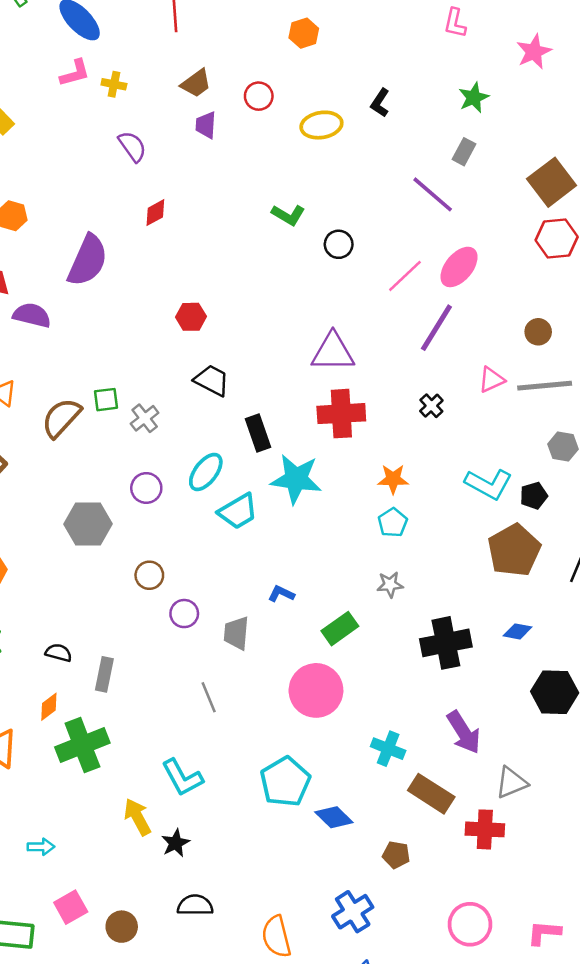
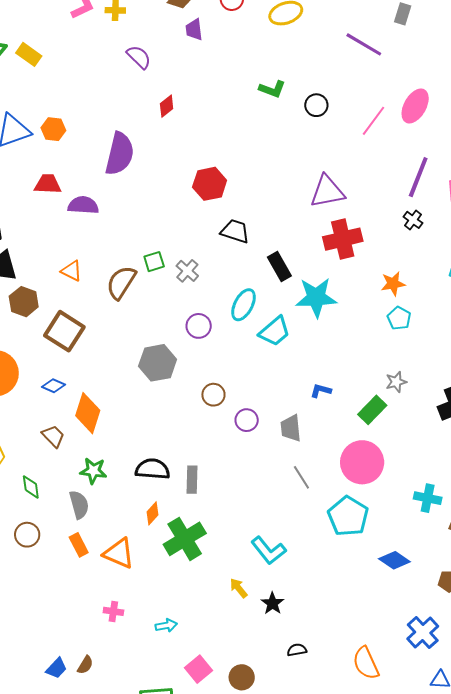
purple line: (433, 194) -> (364, 44), moved
red hexagon: (191, 317) -> (210, 184), size x1.4
purple line: (436, 328) -> (418, 177), moved
gray star: (390, 585) -> (396, 382), moved
black semicircle: (59, 653) -> (153, 469), size x1.6
gray line: (209, 697) -> (301, 477), moved
cyan pentagon: (285, 782) -> (348, 516), moved
yellow arrow: (137, 817) -> (239, 588), size x0.7
black semicircle: (195, 905) -> (297, 650), size x0.7

